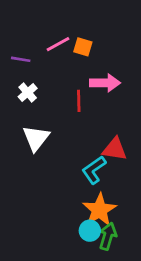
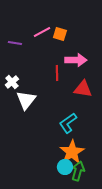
white cross: (28, 93) -> (12, 82), moved
red triangle: (115, 149) -> (83, 89), moved

